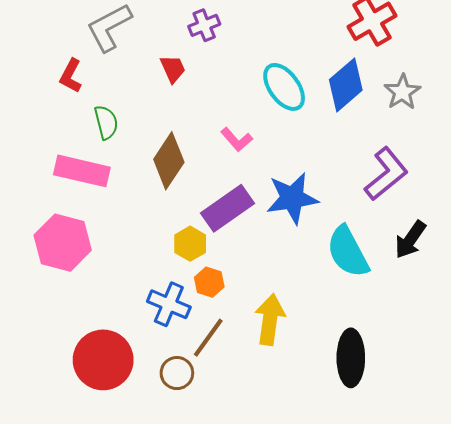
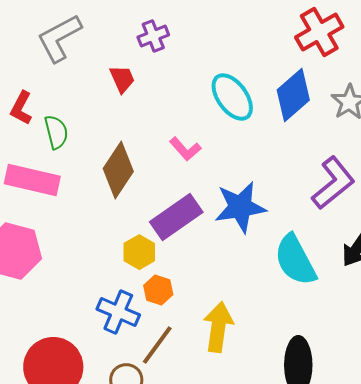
red L-shape: (71, 76) -> (21, 108), moved

